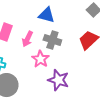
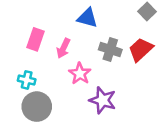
gray cross: (52, 40) -> (110, 50), moved

